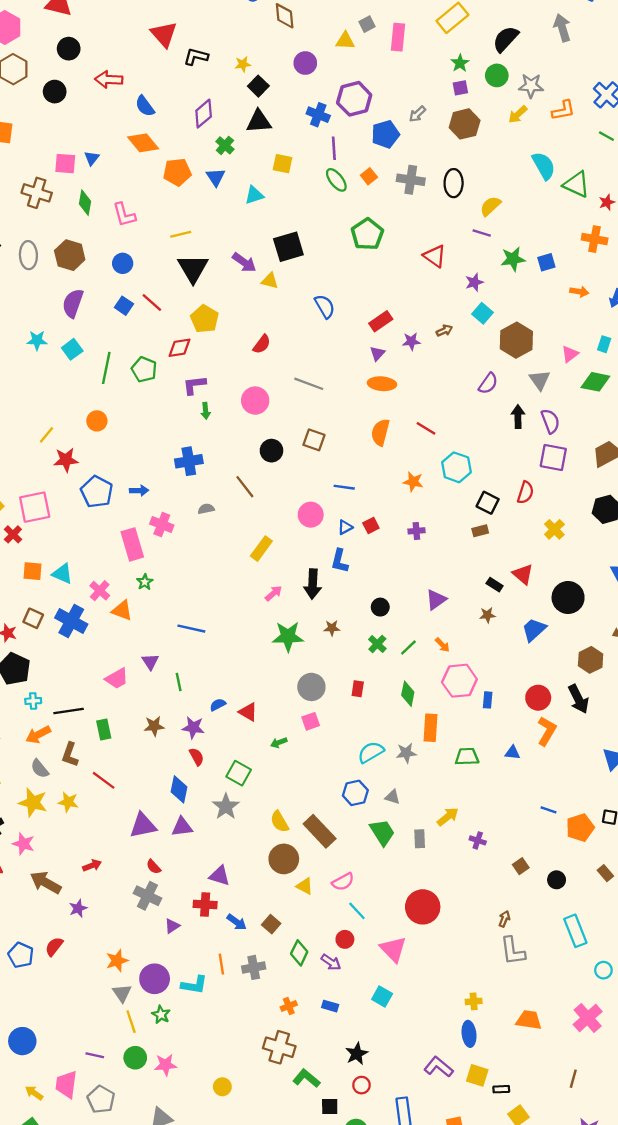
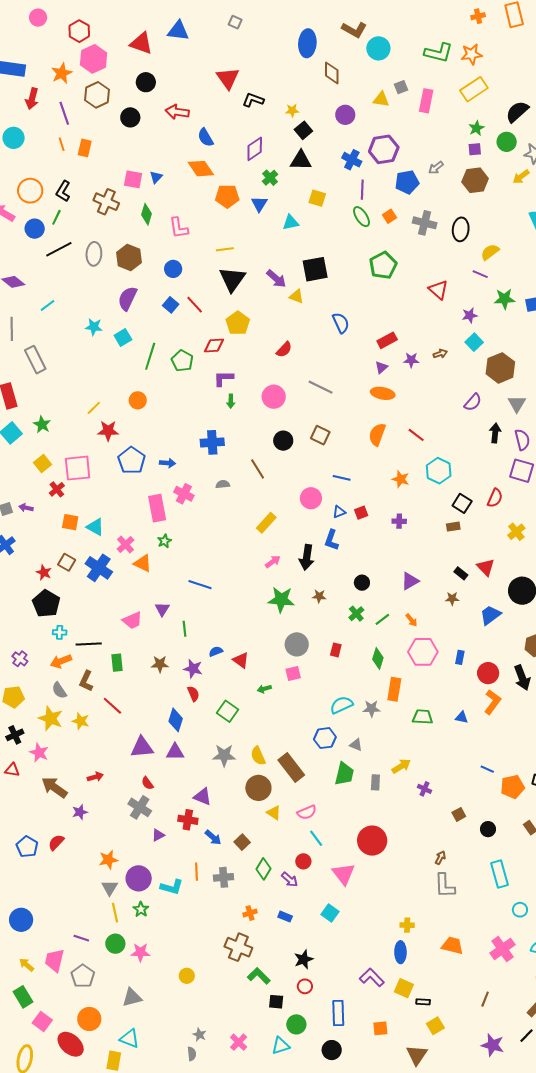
blue rectangle: (488, 700) -> (460, 657), moved
gray star: (226, 807) -> (224, 755), moved, turned 30
green trapezoid: (382, 832) -> (344, 774), turned 40

